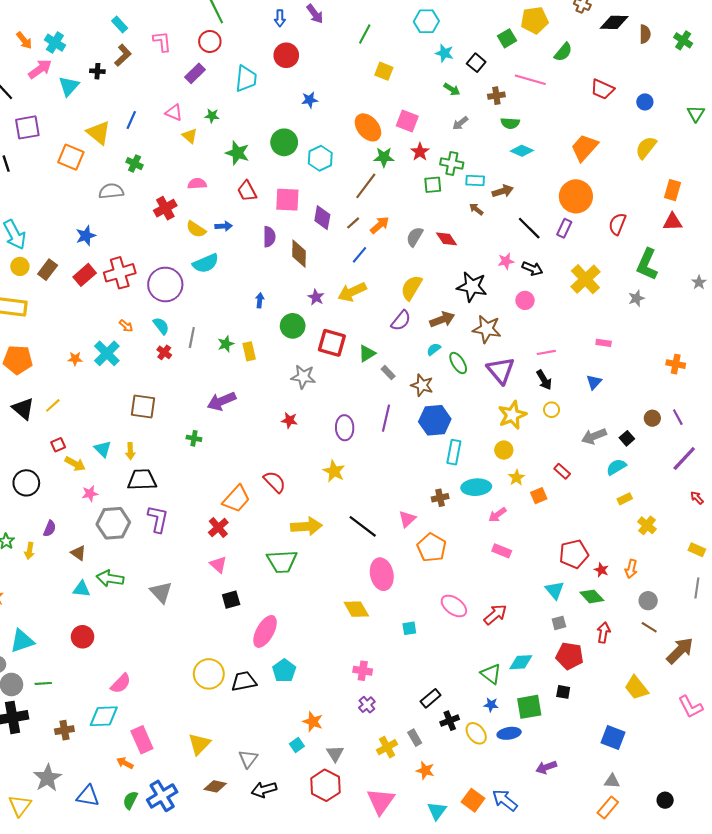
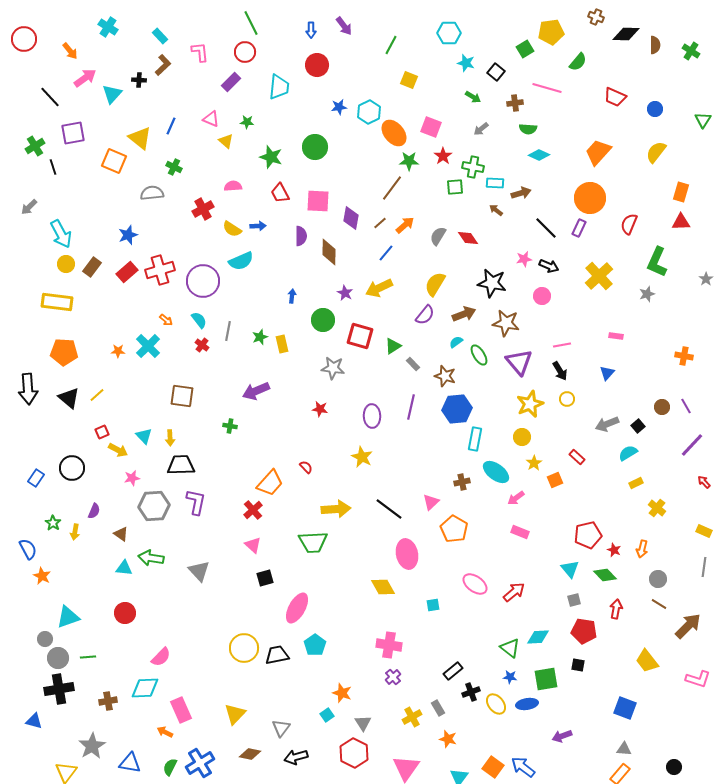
cyan cross: (55, 43) -> (108, 27), moved
cyan hexagon: (320, 158) -> (369, 112), moved
red semicircle: (275, 482) -> (306, 467), size x0.6
cyan ellipse: (476, 487) -> (496, 472), turned 40
pink cross: (363, 671) -> (389, 645), size x1.4
pink L-shape: (691, 707) -> (698, 679), turned -45

